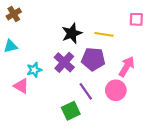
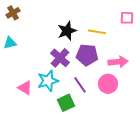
pink arrow: (127, 67) -> (118, 62), turned 54
cyan star: (34, 70) -> (48, 81), moved, size x1.5
pink triangle: (21, 86) -> (25, 88), moved

